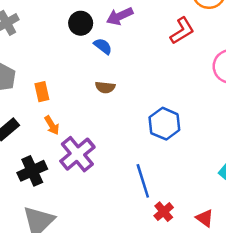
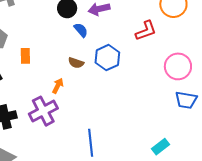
blue hexagon: (164, 124) -> (107, 58), moved
orange arrow: (52, 125) -> (58, 86), moved, turned -133

